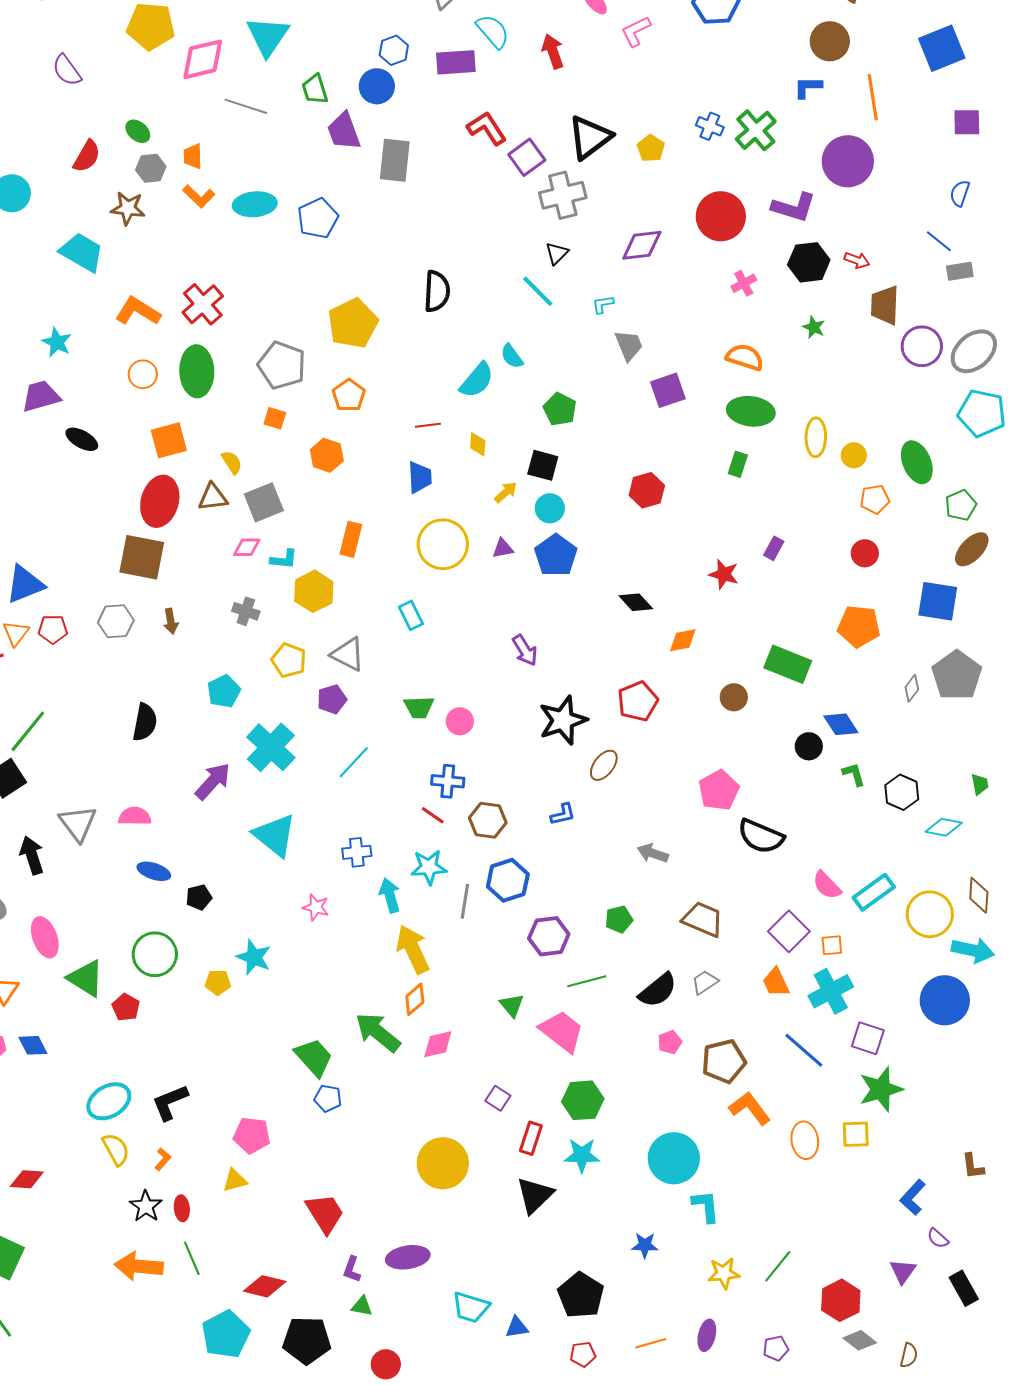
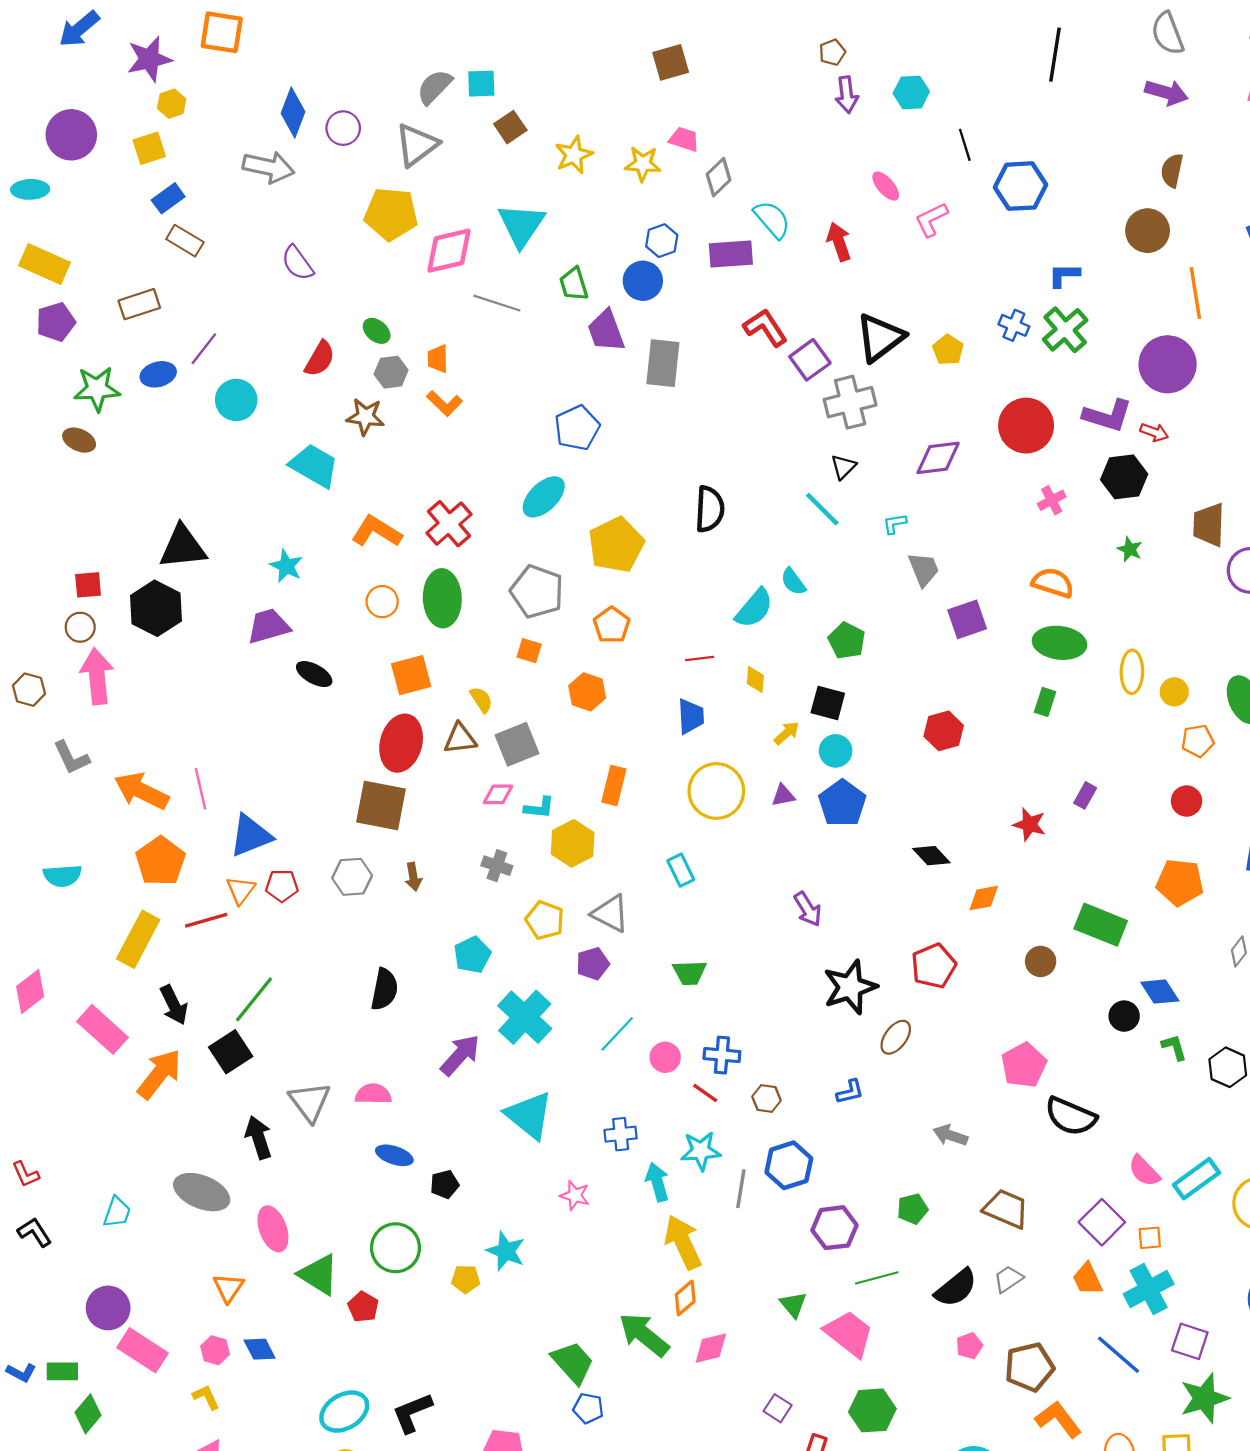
blue L-shape: (808, 87) -> (1064, 275), moved
cyan ellipse: (255, 204) -> (544, 497), moved, turned -39
red arrow: (857, 260) -> (1154, 432), moved
pink circle: (460, 721) -> (665, 1057), moved
brown hexagon: (488, 820) -> (767, 1099), size x0.7

